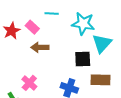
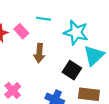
brown arrow: (40, 47) -> (39, 53), moved, turned -90
black square: (83, 59) -> (72, 70), turned 30

